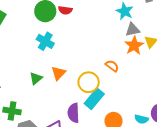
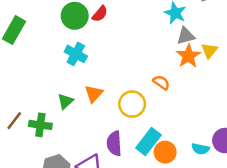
red semicircle: (65, 10) -> (100, 14), turned -56
cyan rectangle: (94, 99) -> (148, 142), moved
green cross: (12, 111) -> (40, 125), moved

